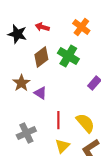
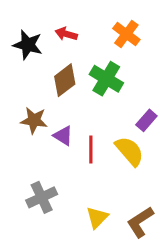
brown star: (21, 83) -> (34, 120), turned -30
red line: (58, 120) -> (91, 150), moved
yellow semicircle: (85, 123) -> (129, 151), moved

